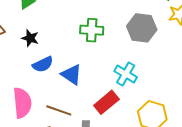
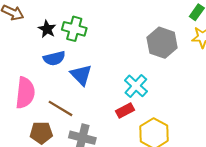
green cross: (92, 30) -> (74, 29), moved
red rectangle: (106, 102) -> (125, 110), moved, size x0.7

